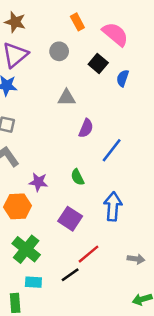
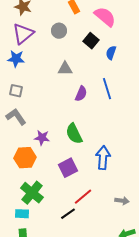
blue line: (112, 150) -> (107, 89), moved, turned -55
green semicircle: (77, 177) -> (74, 134), size x1.5
purple square: (70, 219) -> (68, 168), turned 30
cyan rectangle: (33, 282) -> (22, 214), moved

